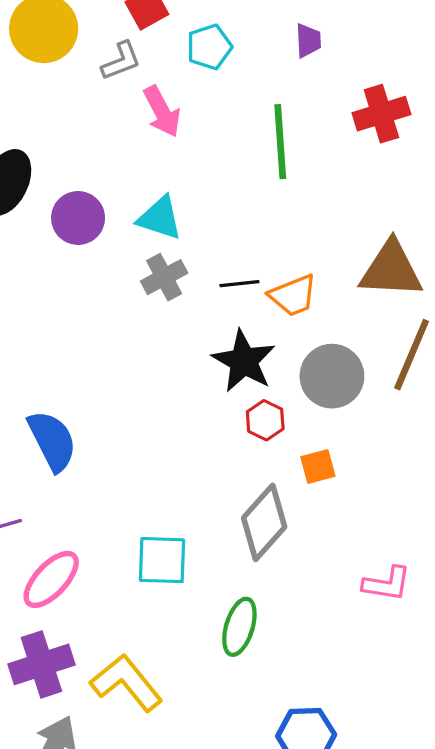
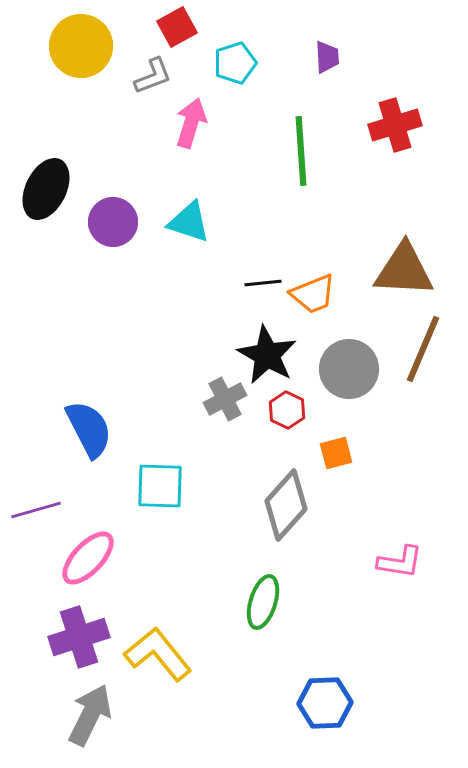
pink arrow: (162, 111) -> (191, 123), turned -135
gray cross: (164, 277) -> (225, 399), moved
cyan square: (162, 560) -> (160, 486), moved

